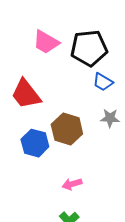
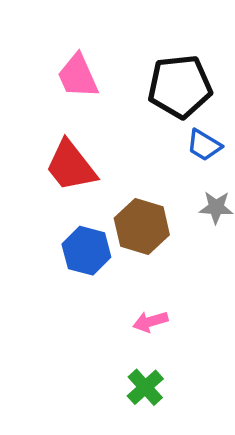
pink trapezoid: (46, 42) -> (78, 76), moved, turned 36

